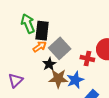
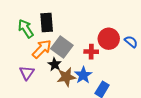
black rectangle: (42, 31) -> (47, 23), moved
orange arrow: (40, 46) -> (42, 49), size x1.5
purple triangle: (16, 80) -> (27, 73), moved

